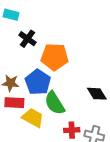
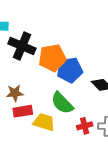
black cross: (27, 39) -> (22, 46), size x1.5
blue pentagon: (38, 82) -> (70, 70), moved, turned -30

